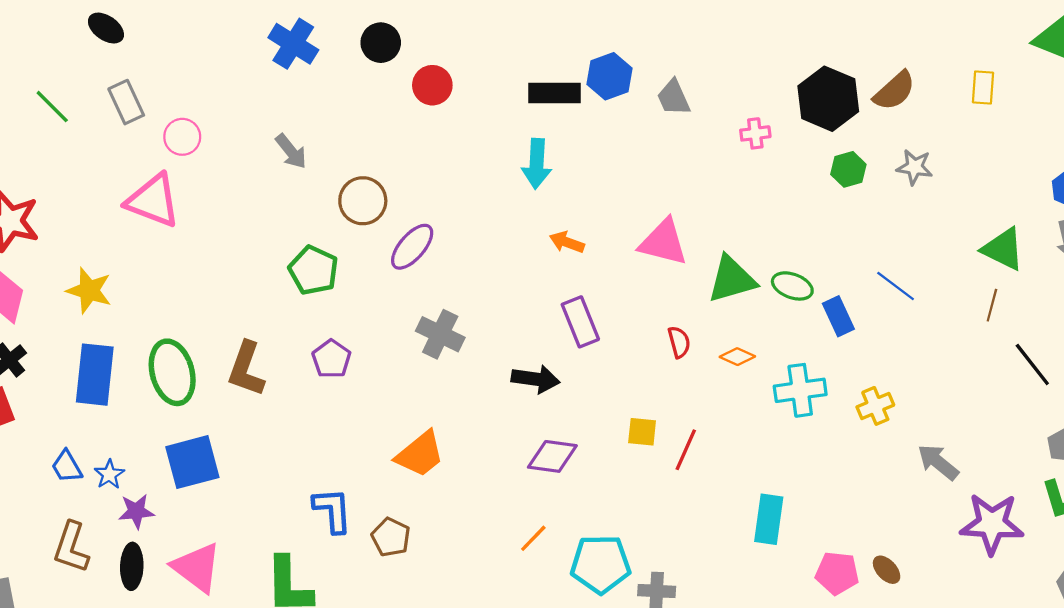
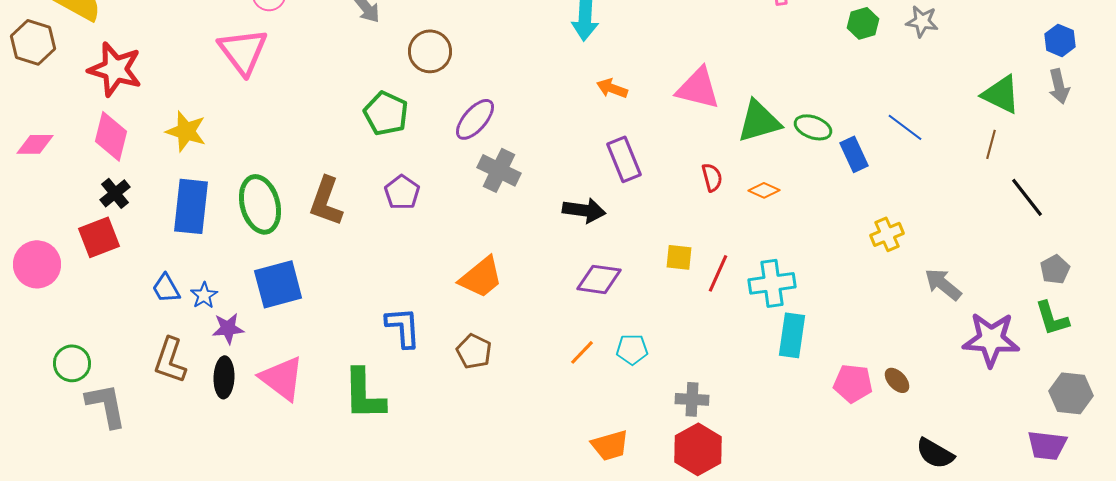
pink triangle: (153, 201) -> (243, 51), turned 32
purple ellipse: (412, 247) -> (475, 119), moved
cyan cross: (800, 390) -> (772, 283), moved
brown pentagon: (391, 537) -> (474, 351), moved
cyan pentagon: (601, 564) -> (632, 349), moved, size x0.6

